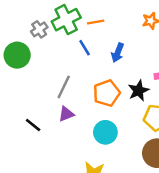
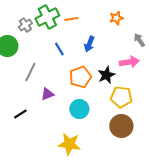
blue line: (85, 48) -> (59, 49), moved
gray line: (64, 87) -> (30, 72), moved
black line: (33, 125) -> (20, 114), moved, turned -72

